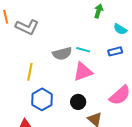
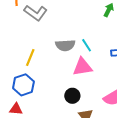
cyan line: (83, 50) -> (87, 45), turned 32
blue hexagon: (42, 99) -> (23, 85), moved

